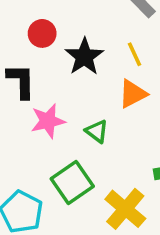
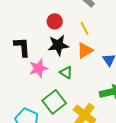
red circle: (42, 33) -> (55, 21), moved
black star: (84, 57) -> (58, 45), moved, turned 30

